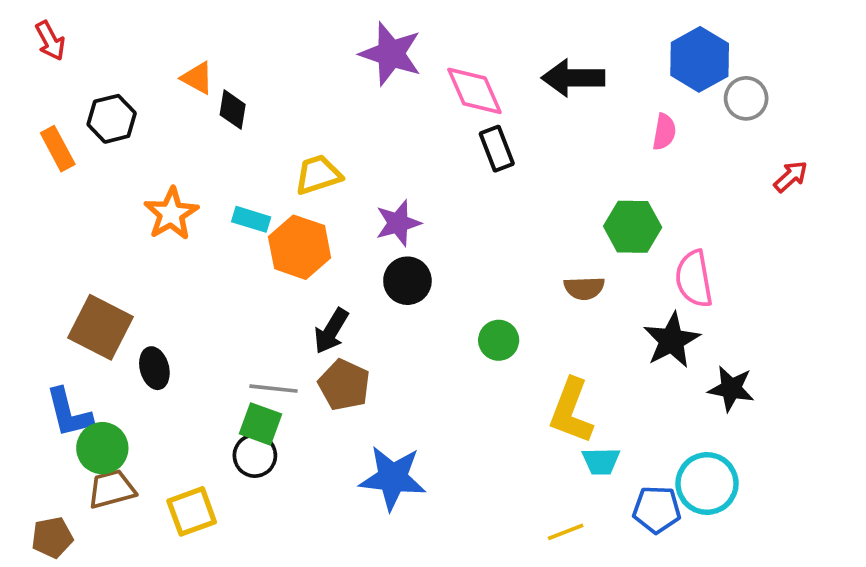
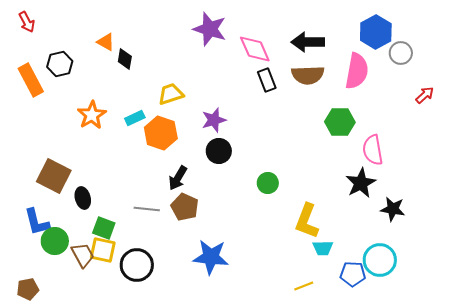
pink semicircle: (664, 132) -> (357, 71), size x1.8
orange rectangle: (58, 149) -> (31, 80), size x1.4
cyan rectangle: (251, 219) -> (135, 118), turned -42
brown semicircle: (584, 288) -> (308, 75), moved, size x1.5
green square: (260, 424) -> (104, 228), moved
black circle: (255, 456) -> (137, 265), moved, size x1.4
brown trapezoid: (112, 489) -> (83, 255), moved, turned 76
yellow square: (192, 511) -> (103, 250), moved, turned 32

